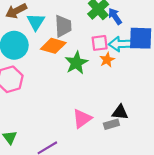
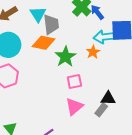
cyan triangle: (36, 22) -> (38, 14), moved
pink square: (100, 43) -> (74, 82), moved
gray rectangle: (111, 124) -> (101, 110), turned -32

